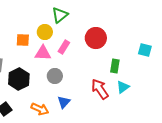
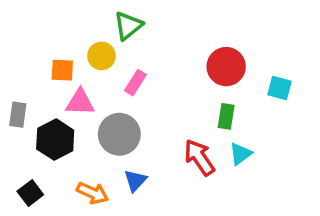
red circle: (96, 38) -> (226, 67), moved
pink triangle: (43, 53) -> (80, 102), moved
gray circle: (55, 76) -> (119, 134), size x1.5

